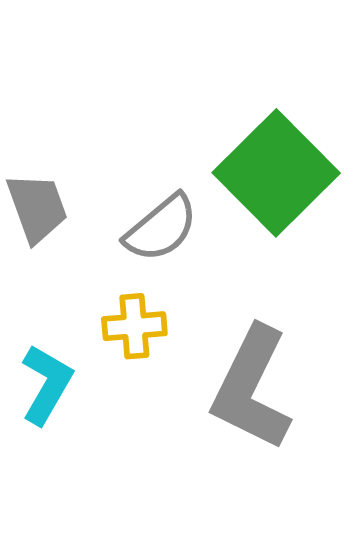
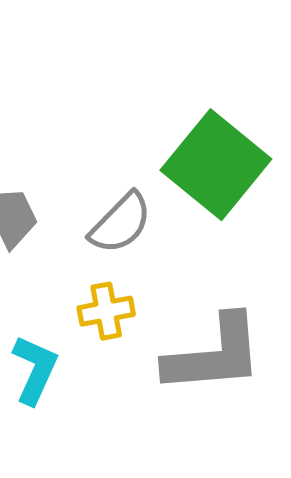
gray L-shape: (252, 388) -> (214, 355), turned -115

